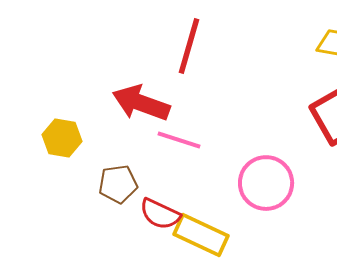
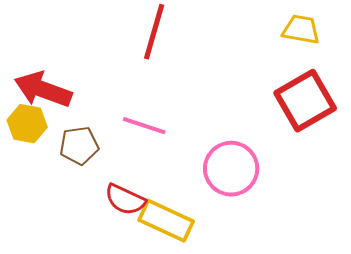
red arrow: (141, 103) -> (43, 90), moved
brown pentagon: (118, 184) -> (79, 146), moved

